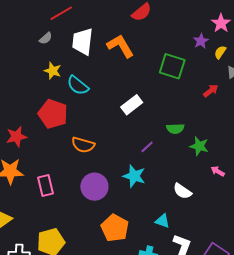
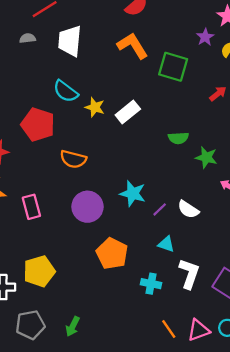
gray semicircle: (46, 38) -> (28, 38), turned -144
orange L-shape: (120, 46) -> (133, 46), moved
yellow star: (53, 71) -> (95, 107), moved
purple line: (147, 147) -> (160, 209), moved

